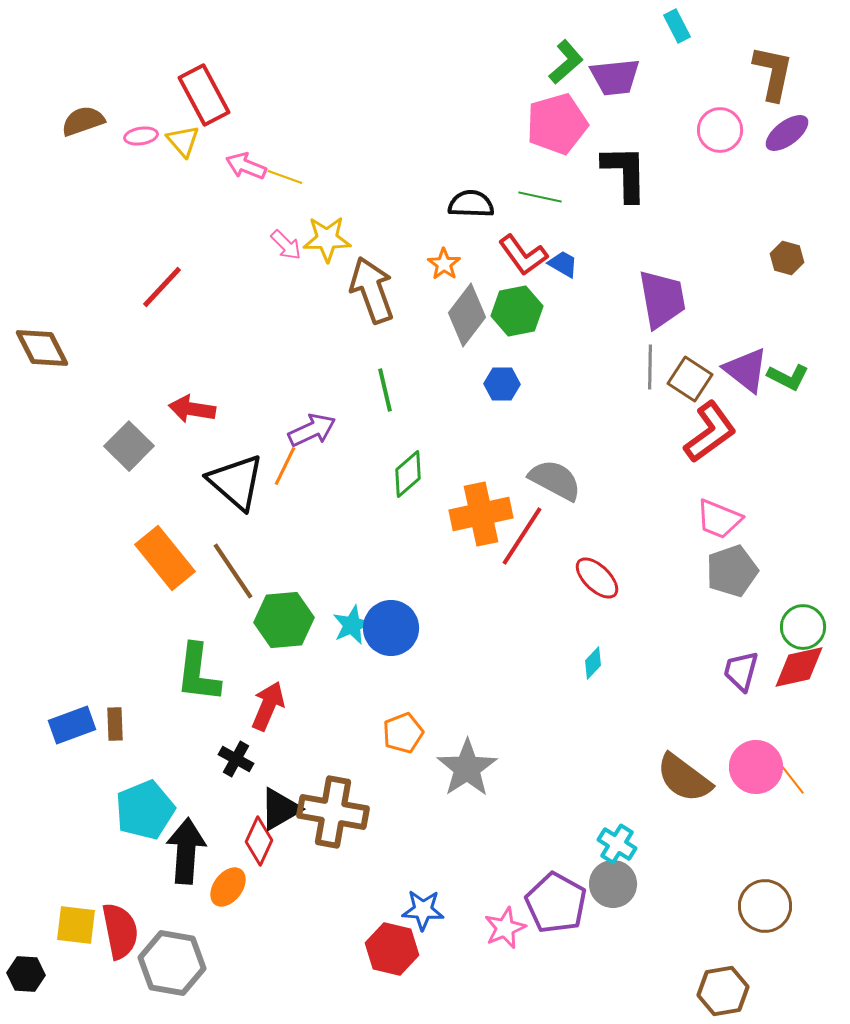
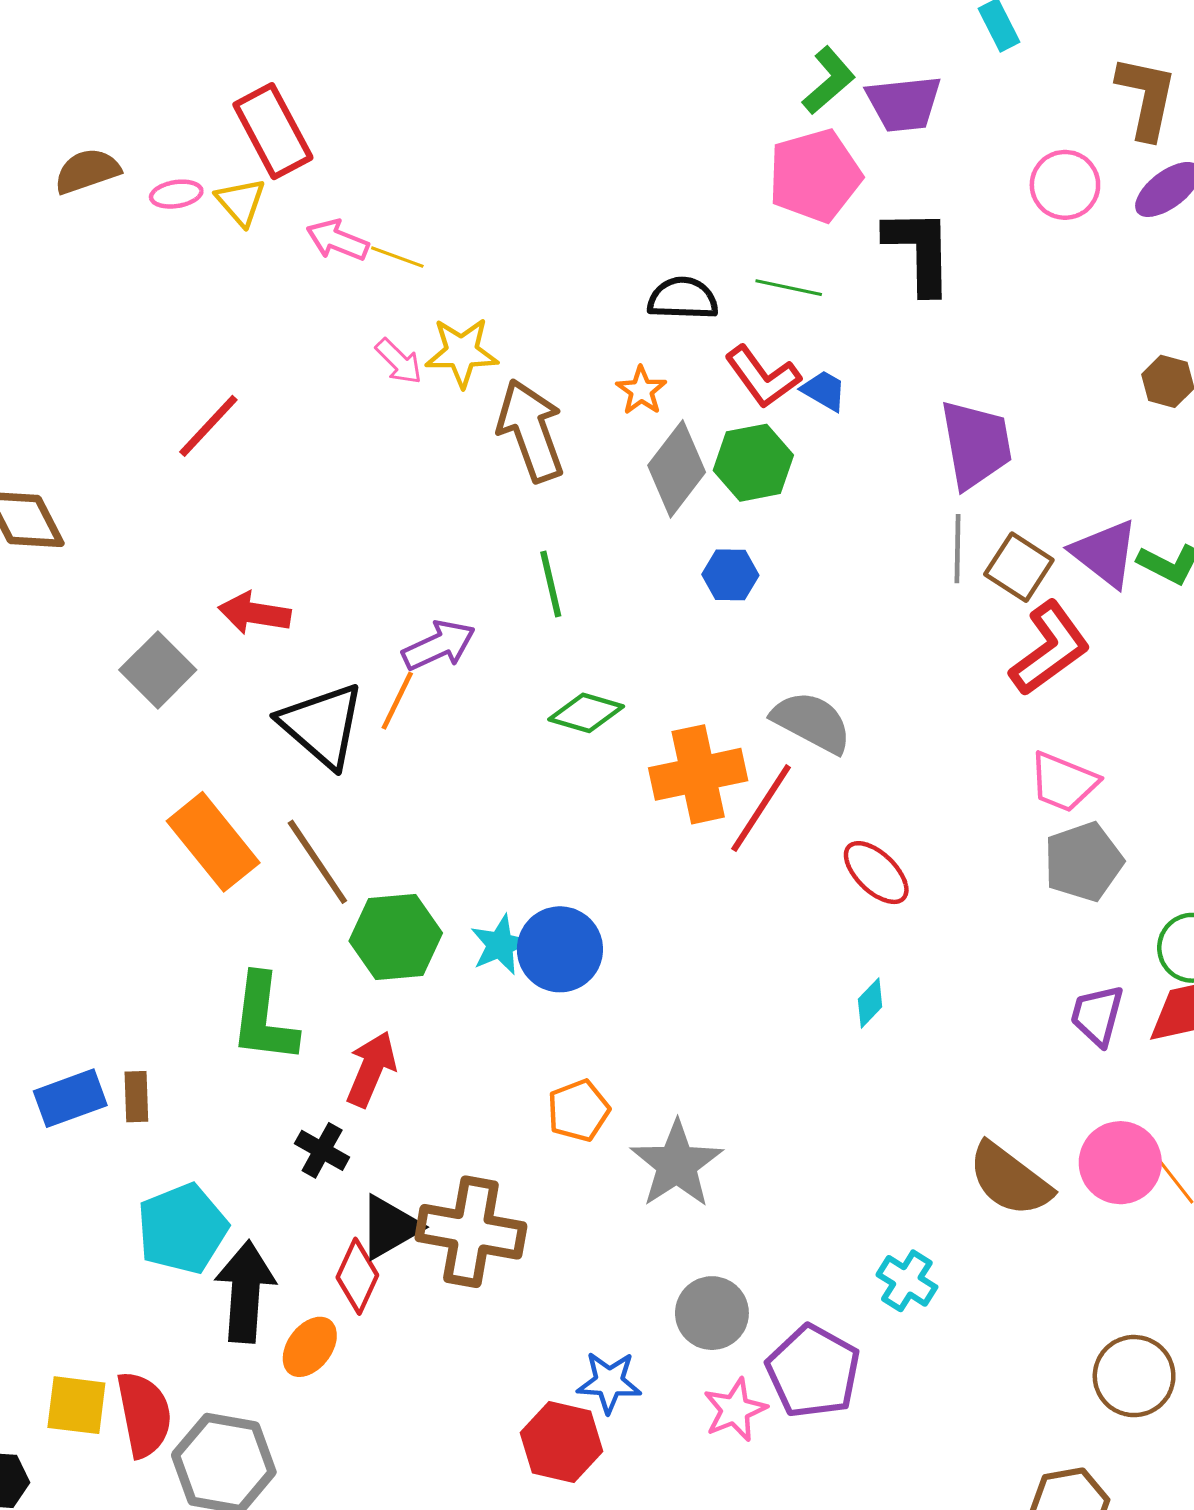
green diamond: (408, 474) -> (586, 713), turned 57
gray circle: (613, 884) -> (712, 1313), moved

